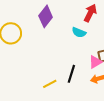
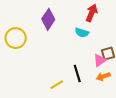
black line: (71, 74) -> (77, 73), turned -30

